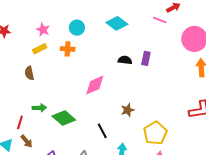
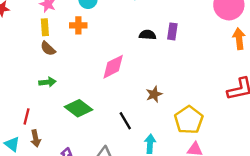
yellow rectangle: (40, 49) -> (45, 27), turned -64
brown semicircle: (29, 73) -> (48, 49), moved, turned -32
green arrow: (39, 108) -> (47, 82), moved
brown arrow: (26, 141) -> (36, 138), turned 32

